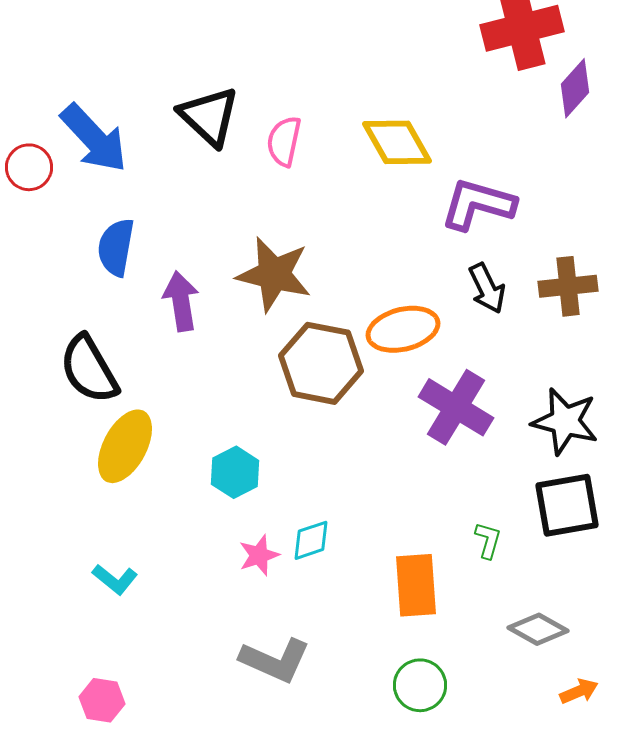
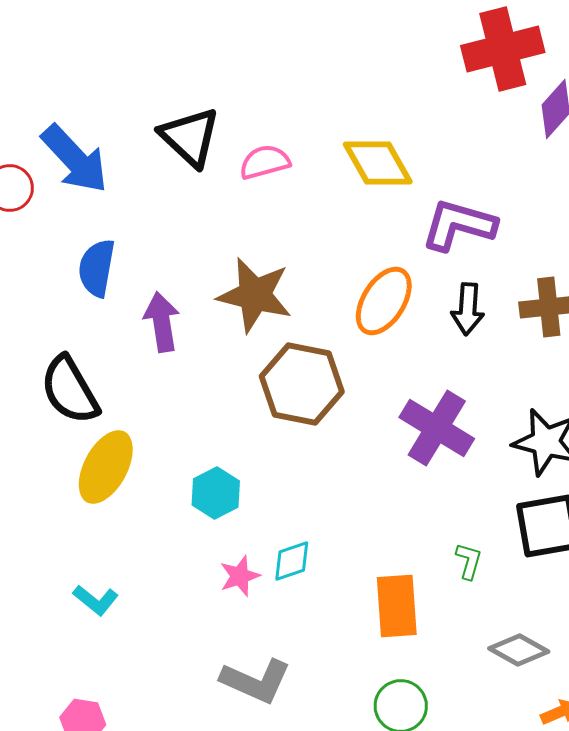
pink semicircle: (284, 141) -> (265, 162), turned 63
black arrow: (487, 288) -> (468, 309), turned 30
orange ellipse: (403, 329) -> (384, 301), moved, turned -44

